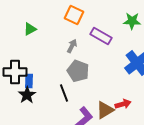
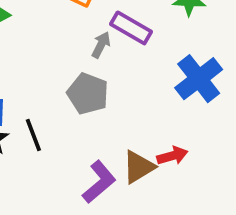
gray arrow: (72, 46) -> (101, 45), moved
black line: (64, 93) -> (33, 135), moved

